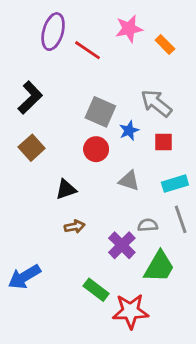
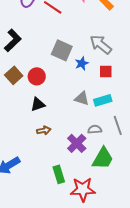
red circle: (96, 149) -> (37, 76), moved
cyan rectangle: (175, 184) -> (103, 100), moved
green rectangle: (96, 290) -> (59, 174), turned 36

